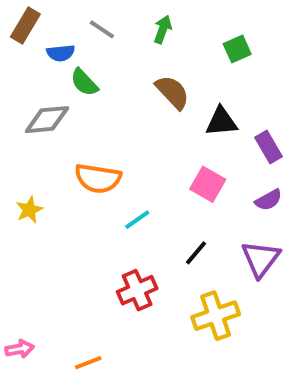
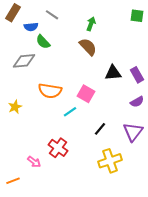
green arrow: (163, 29) -> (91, 24), moved
green square: (237, 49) -> (137, 16), moved, turned 32
black triangle: (221, 122) -> (113, 73), moved
pink square: (208, 184) -> (86, 94), moved
red cross: (137, 290) -> (58, 148), moved, turned -30
pink arrow: (20, 349) -> (34, 162), moved, turned 48
orange line: (88, 363) -> (13, 181), moved

